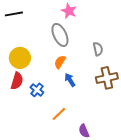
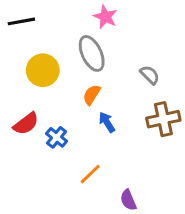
gray semicircle: (98, 49) -> (150, 75), turned -32
yellow circle: (20, 58) -> (43, 70), moved
red semicircle: (17, 81) -> (26, 124), turned 36

